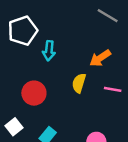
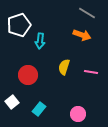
orange arrow: (100, 58) -> (82, 35), moved, turned -126

